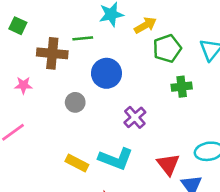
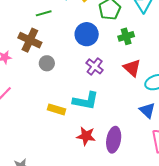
brown cross: (52, 53) -> (30, 40), moved, turned 30
blue circle: (106, 73) -> (87, 34), moved
red triangle: (168, 164) -> (132, 68), moved

